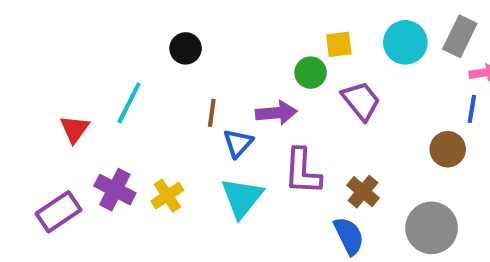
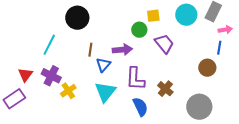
black circle: (186, 48) -> (77, 18), size x1.5
red triangle: (75, 129) -> (25, 75), moved
purple cross: (115, 190) -> (51, 76), moved
blue semicircle: (349, 236) -> (140, 107), moved

